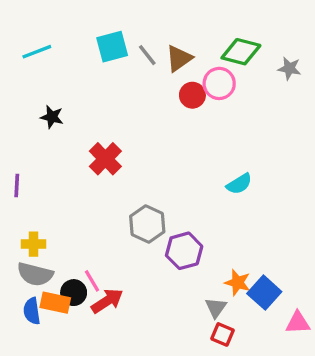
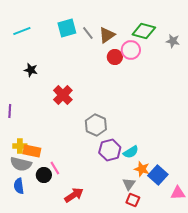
cyan semicircle: (239, 184) -> (131, 152), moved
gray hexagon: (147, 224) -> (96, 125), moved
red arrow: (107, 301) -> (74, 195), moved
orange rectangle: (55, 303) -> (32, 151), moved

